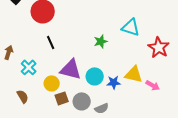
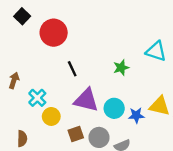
black line: (51, 42) -> (72, 69), moved
yellow circle: (52, 83) -> (51, 116), moved
brown semicircle: (23, 96) -> (22, 139), moved, turned 32

